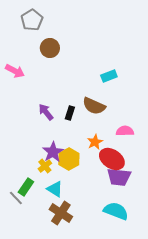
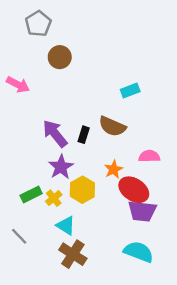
purple arrow: (46, 112) -> (55, 134), size x1.4
purple star: (53, 152) -> (61, 167), moved
green rectangle: (26, 187) -> (31, 194), moved, turned 30

